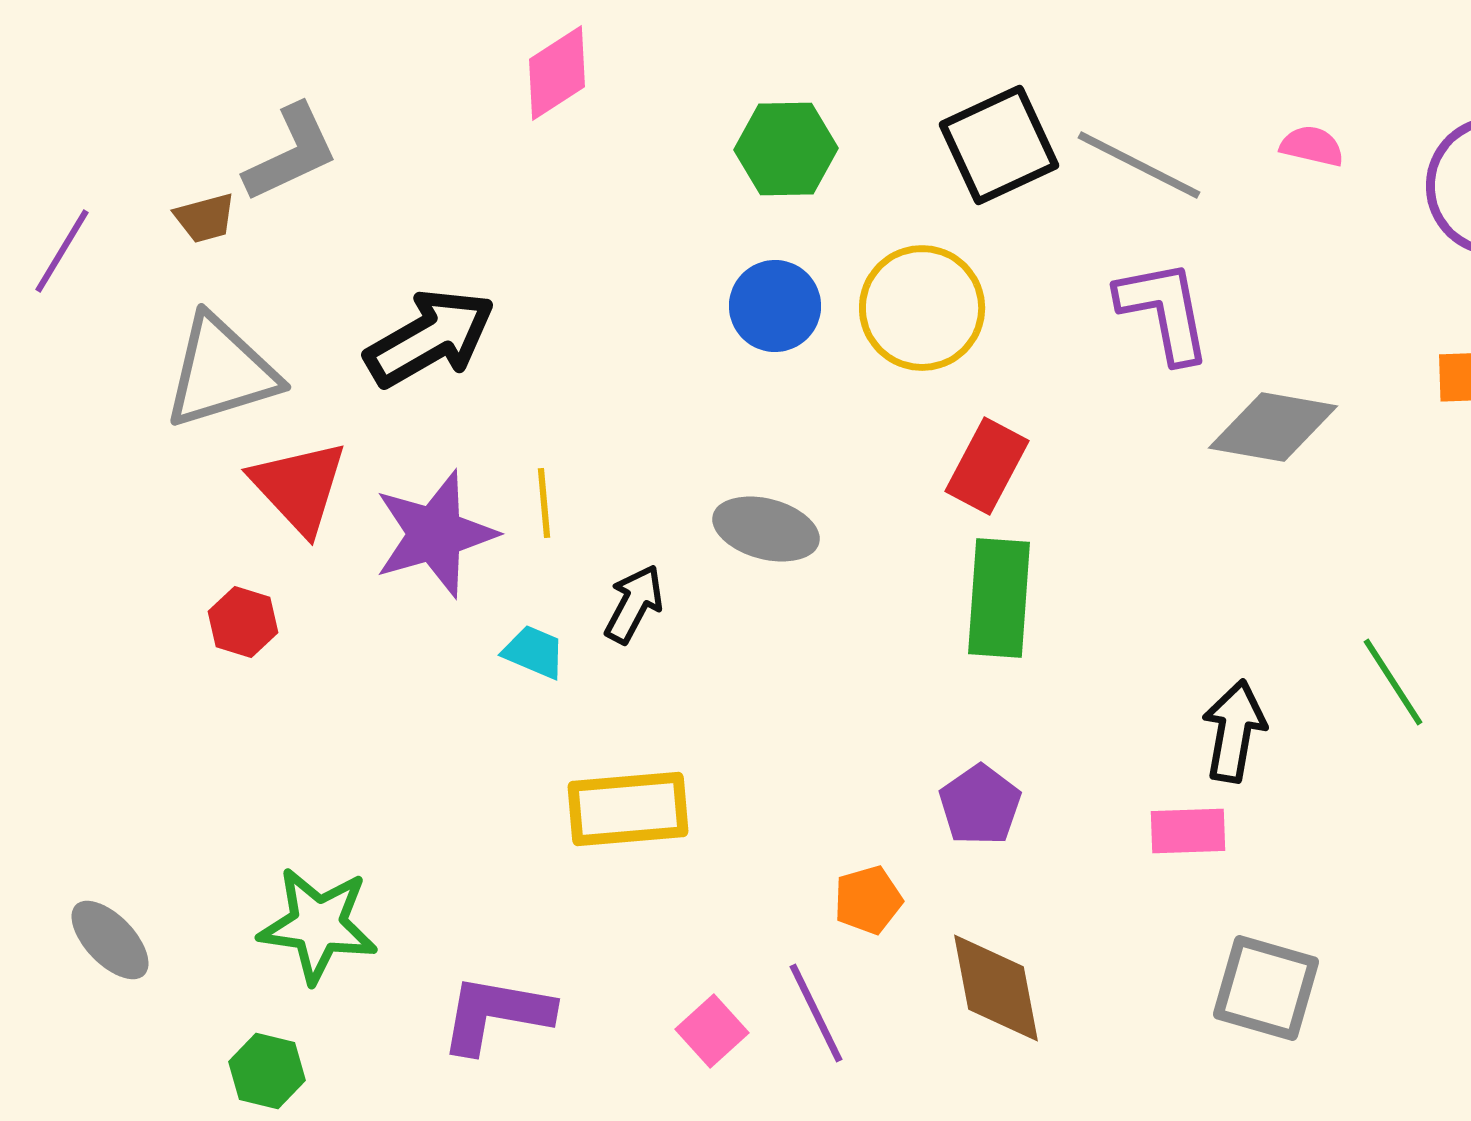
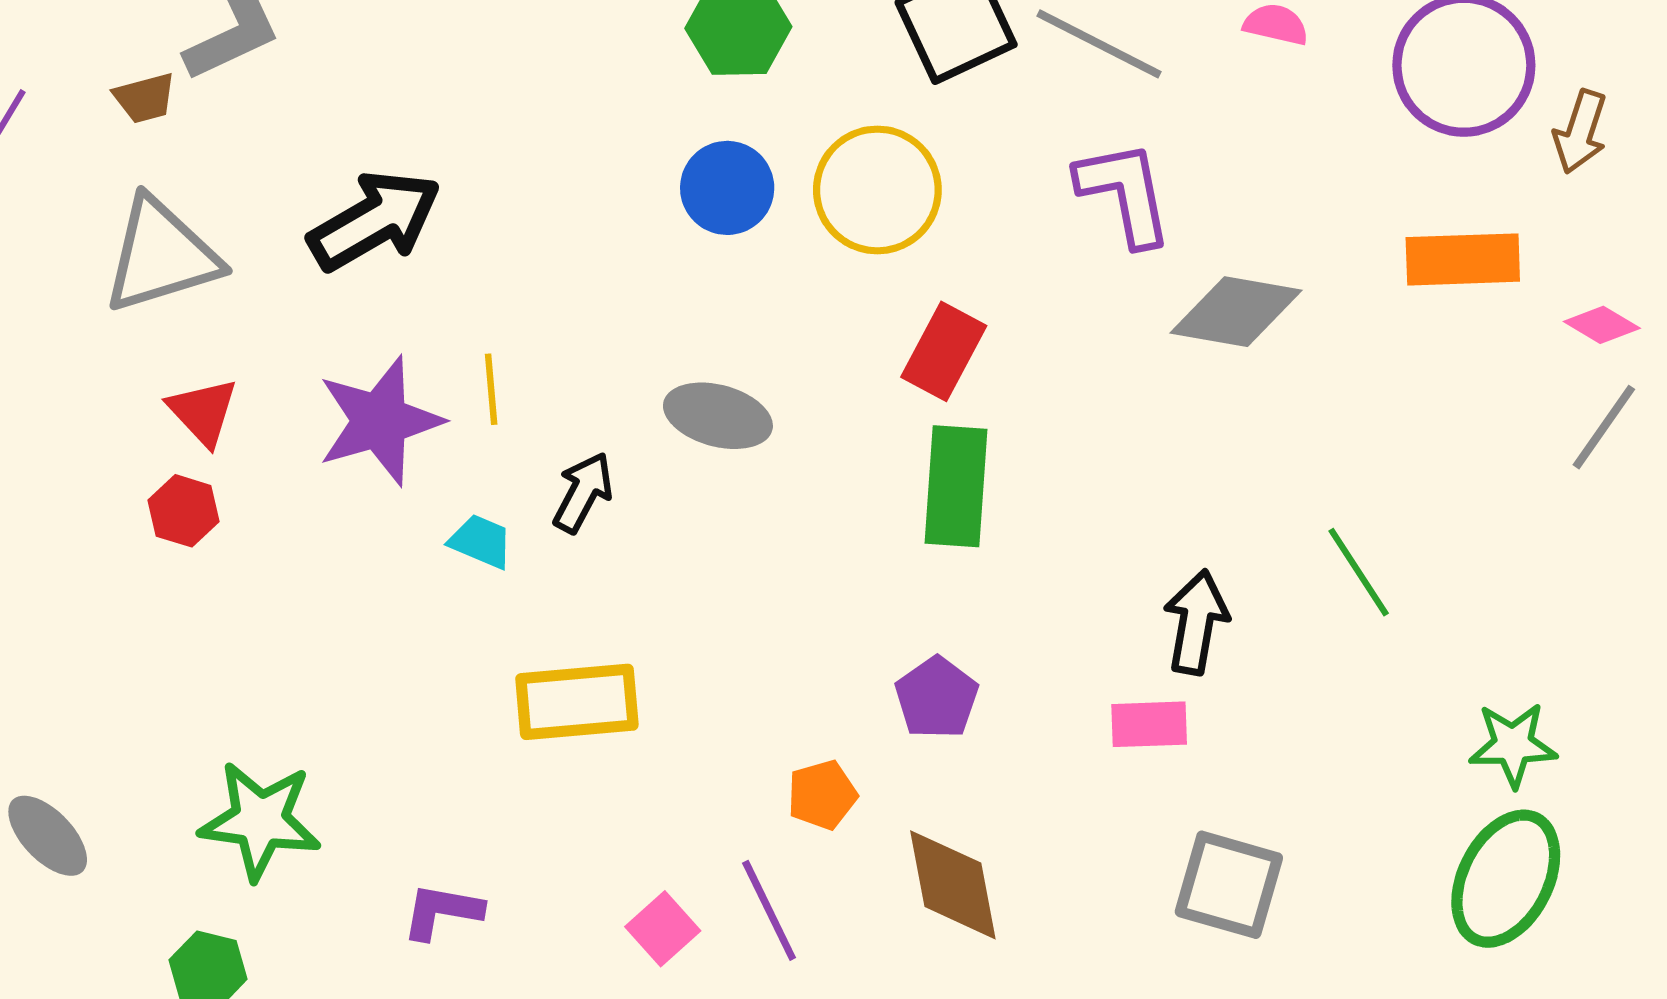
red triangle: (299, 487) -> (203, 412), moved, size x0.7
purple L-shape: (496, 1014) -> (442, 911), size x0.7

